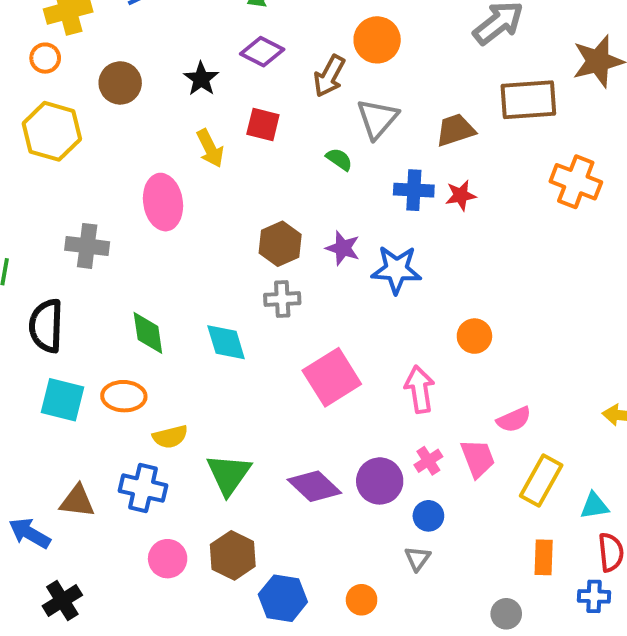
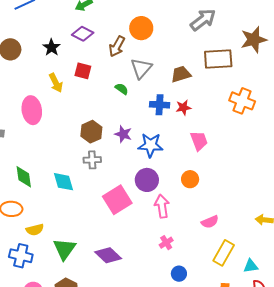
pink trapezoid: (478, 458) -> (199, 141), moved
purple circle: (380, 481) -> (147, 180), moved
blue circle: (428, 516) -> (179, 274), moved

